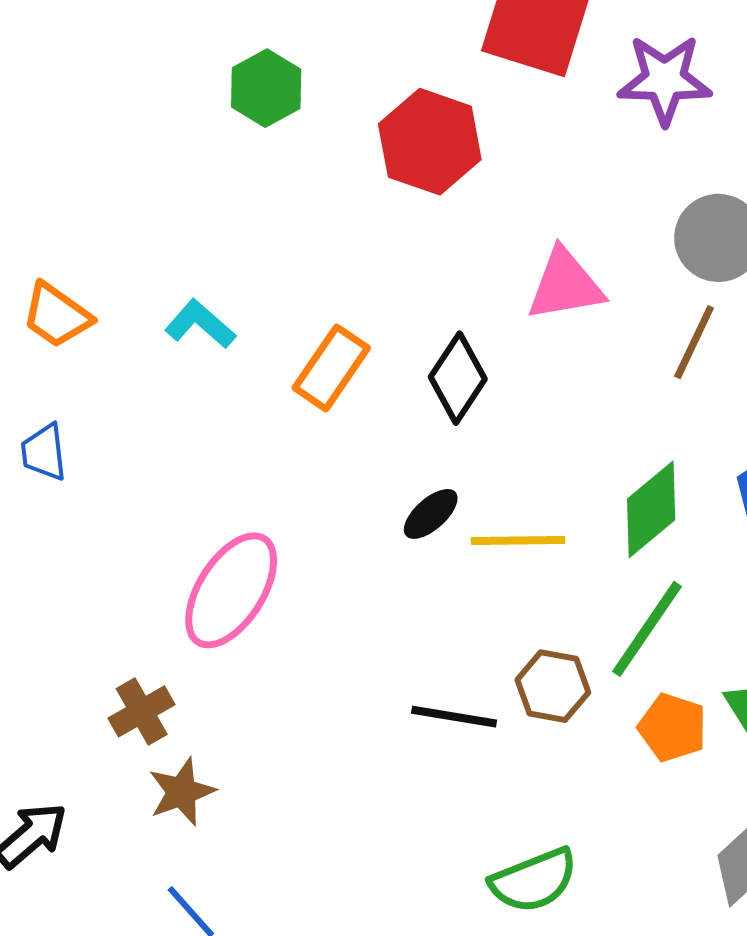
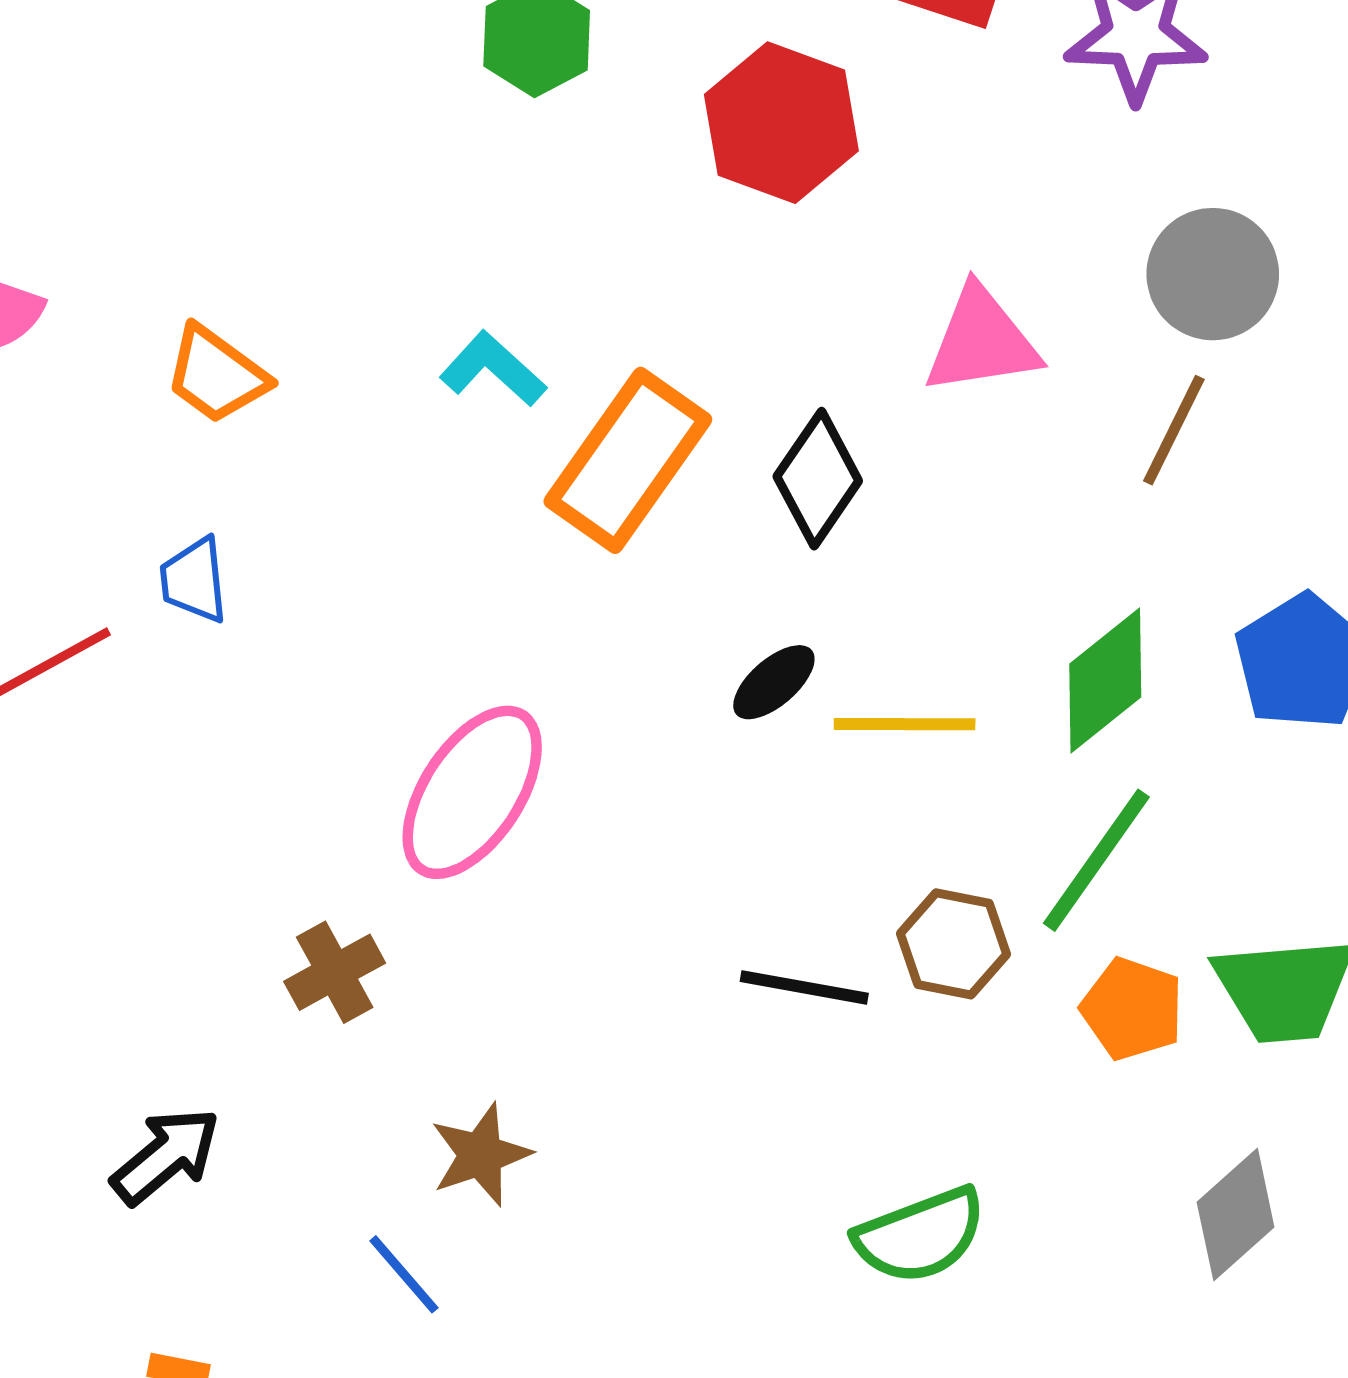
cyan L-shape: (200, 324) -> (493, 369), moved
orange rectangle: (331, 368) -> (628, 460), size x1.4
brown star: (182, 792) -> (481, 1155), moved

